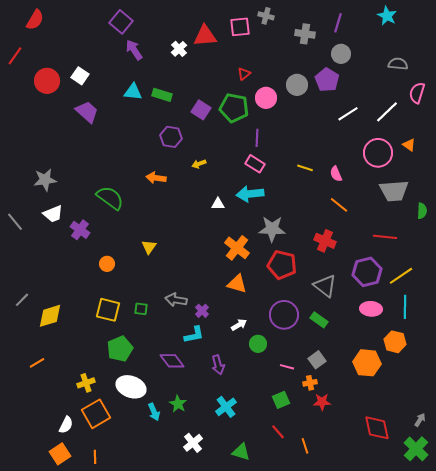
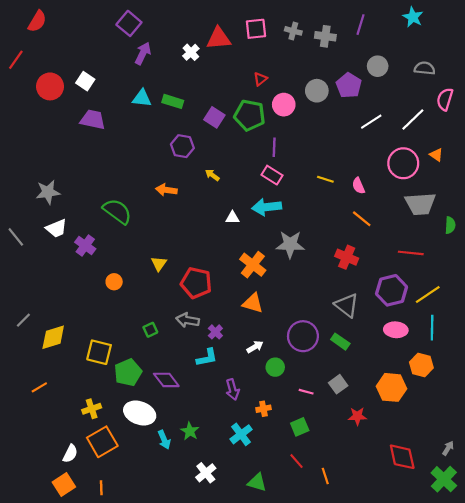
gray cross: (266, 16) -> (293, 31), moved
purple arrow: (134, 50) -> (143, 53), turned 60
gray circle: (341, 54) -> (378, 66), moved
purple trapezoid: (87, 112) -> (93, 120), turned -30
yellow arrow: (199, 164) -> (212, 175), turned 56
red pentagon: (282, 265) -> (196, 283), moved
green square: (141, 309) -> (150, 330), turned -32
yellow square: (108, 310) -> (99, 352), moved
purple diamond: (172, 361) -> (166, 380), moved
orange cross: (310, 383) -> (263, 409), moved
red star: (322, 402) -> (357, 416), moved

